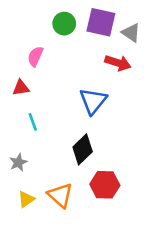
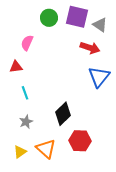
blue triangle: (93, 101) -> (99, 77), moved
gray star: (18, 162) -> (26, 122), moved

